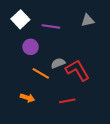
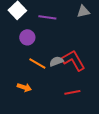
gray semicircle: (58, 63) -> (56, 61), moved
red line: (67, 101) -> (72, 92), moved

